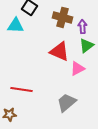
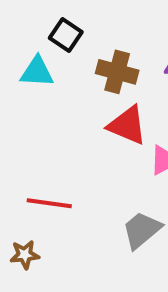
brown cross: (62, 17) -> (117, 72), moved

